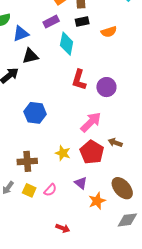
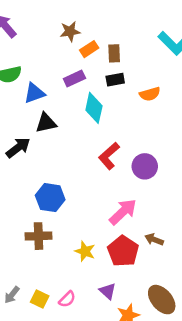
red L-shape: (79, 80) -> (109, 156), turned 30
brown cross: (27, 161) -> (39, 236), moved

